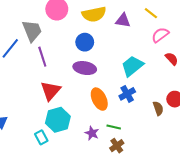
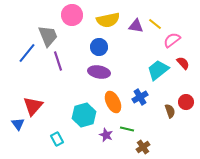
yellow line: (151, 13) -> (155, 24), moved
cyan trapezoid: (132, 66) -> (158, 70), moved
red triangle: (51, 91) -> (33, 106), moved
cyan hexagon: (58, 120) -> (84, 115), moved
brown cross: (117, 146) -> (143, 147), moved

